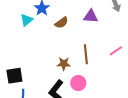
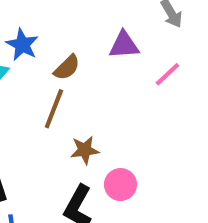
pink line: (116, 51) -> (167, 74), moved
brown line: (86, 54) -> (54, 109), moved, turned 36

